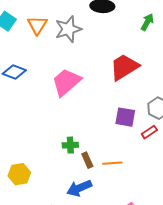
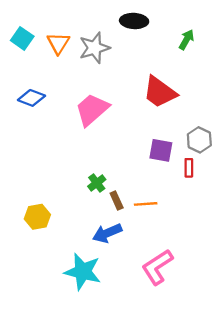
red trapezoid: (124, 67) -> (160, 92), turned -112
red rectangle: (149, 132) -> (189, 168), turned -56
green cross: (70, 145) -> (97, 183), turned -35

